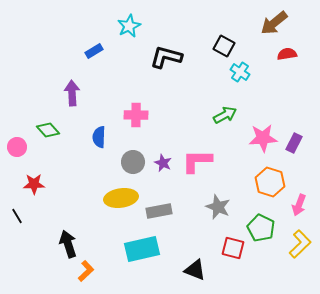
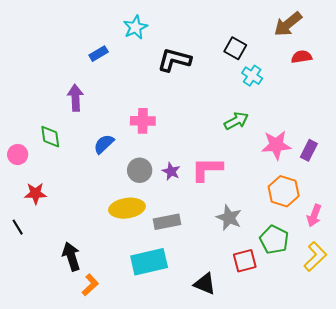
green diamond: (48, 130) -> (50, 137), turned 35
blue semicircle: (99, 137) -> (104, 144), turned 45
red square: (233, 248) -> (245, 261), turned -30

